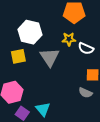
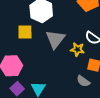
yellow star: (69, 39) -> (77, 49), moved

